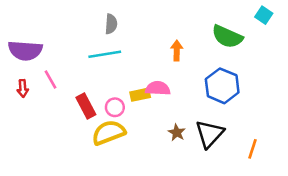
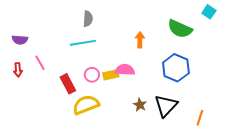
purple semicircle: (25, 50) -> (20, 40), size x0.6
pink circle: (115, 107) -> (92, 75), moved

